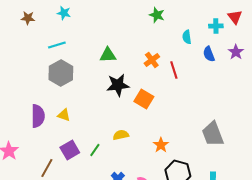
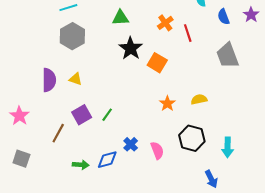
black star: (118, 85) -> (131, 48), turned -30
gray trapezoid: (213, 134) -> (228, 56), moved
yellow semicircle: (121, 135) -> (199, 99), moved
orange star: (161, 145) -> (167, 103), moved

